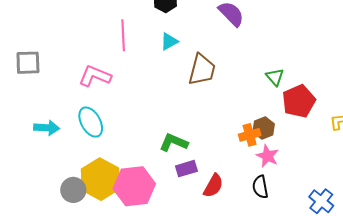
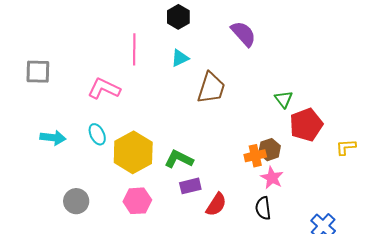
cyan ellipse: (91, 122) -> (97, 134), size x0.7
yellow hexagon: (100, 179) -> (133, 152), moved
pink hexagon: (134, 186) -> (137, 201), size x0.7

